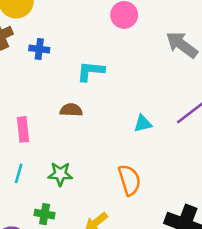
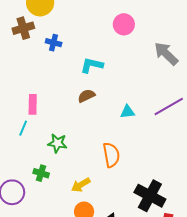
brown semicircle: (71, 110) -> (86, 96), moved, turned -36
cyan line: (19, 173) -> (23, 128), moved

